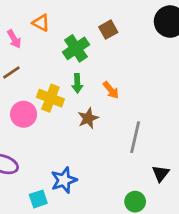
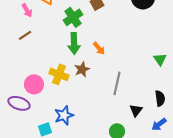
green arrow: (77, 83) -> (74, 43), size x1.5
yellow cross: (50, 98) -> (59, 74), moved
pink circle: (24, 114) -> (34, 84), moved

